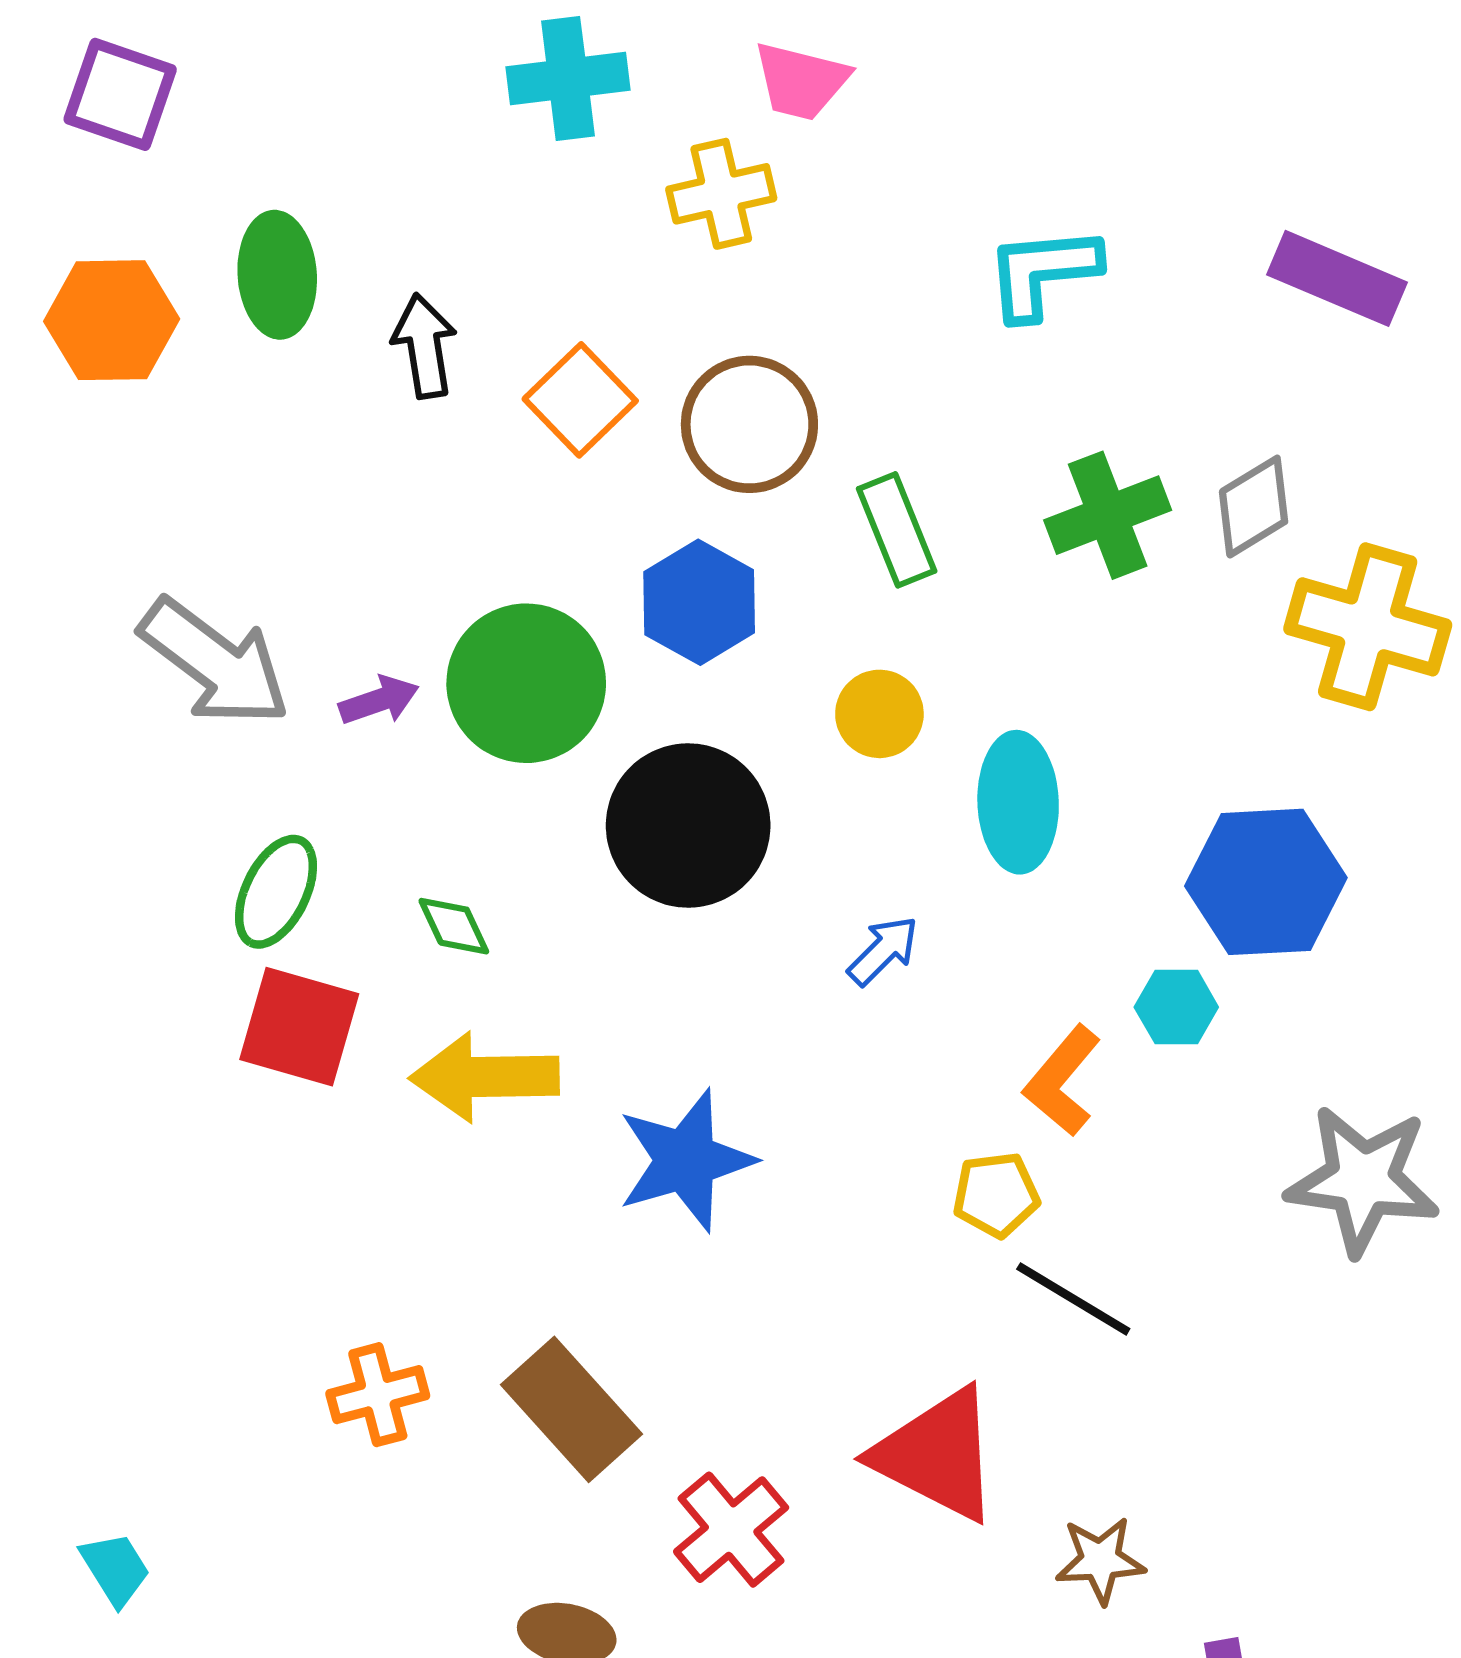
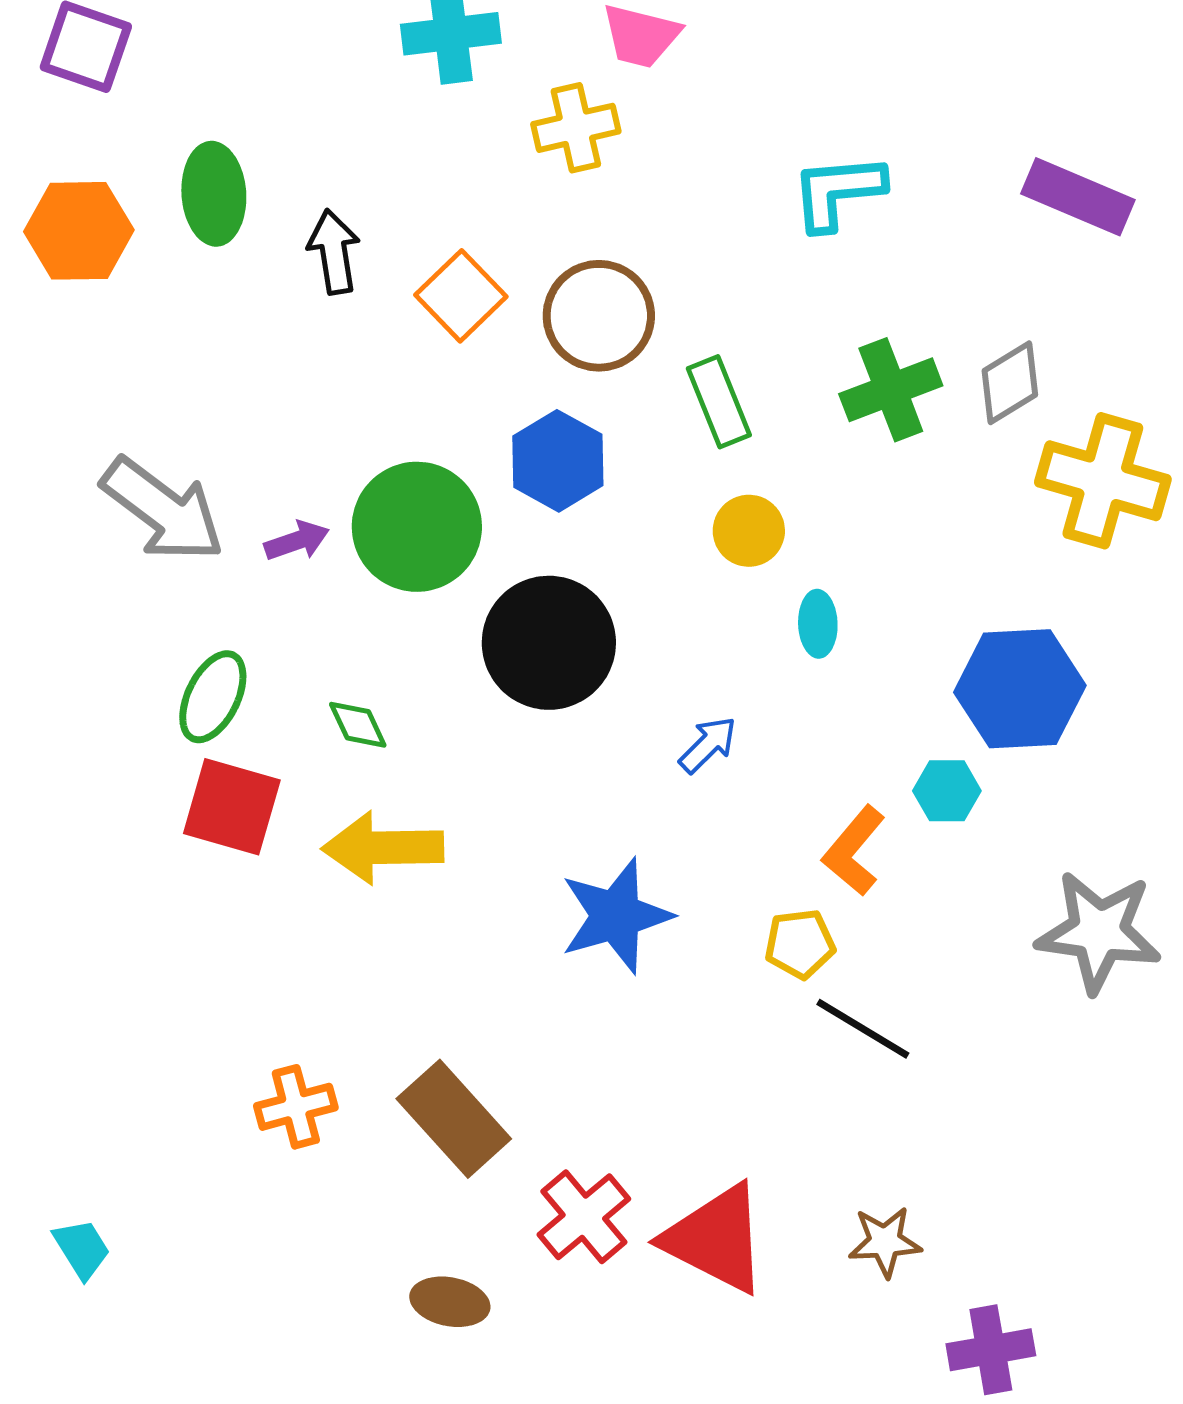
yellow circle: (879, 714) -> (749, 531), moved
cyan ellipse: (1018, 802) -> (818, 624), size x0.6
blue star: (686, 1160) -> (616, 916), moved
red triangle: (937, 1455) -> (716, 1239), moved

